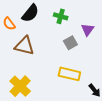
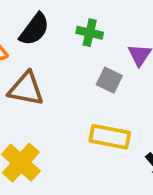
gray square: (70, 43) -> (109, 80), turned -32

